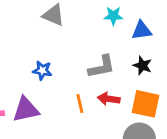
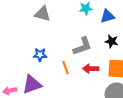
orange line: (80, 104) -> (66, 68), moved

